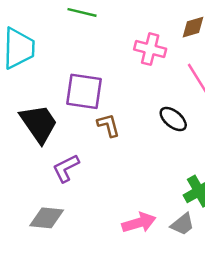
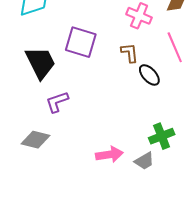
brown L-shape: (108, 125) -> (130, 53), moved

